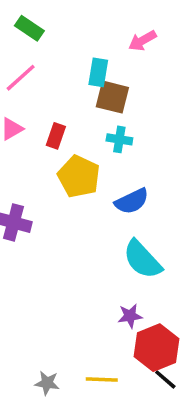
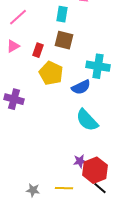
brown square: (112, 97) -> (64, 40), moved
cyan cross: (119, 139) -> (98, 66), moved, size x1.6
purple star: (130, 316) -> (80, 161), moved

